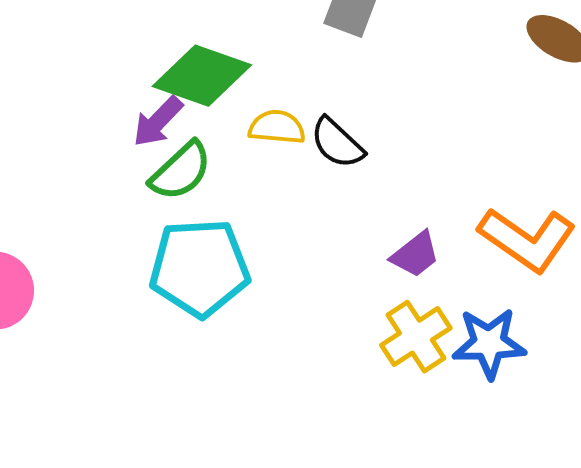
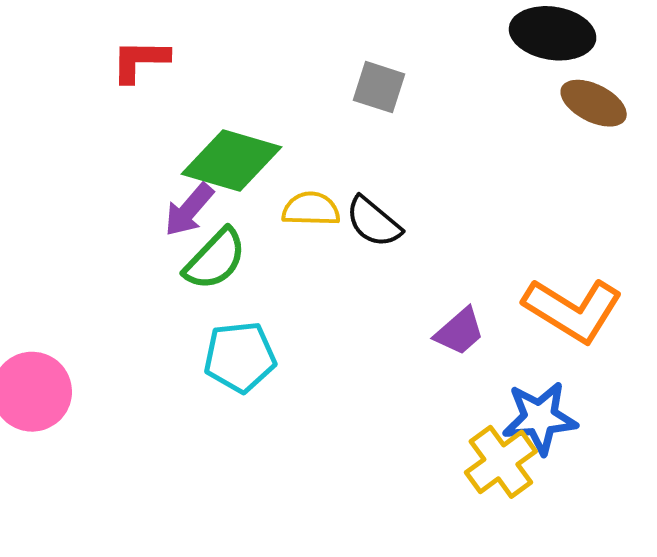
cyan pentagon: (200, 268) -> (240, 357), size x0.7
yellow cross: (416, 337) -> (501, 462), moved

